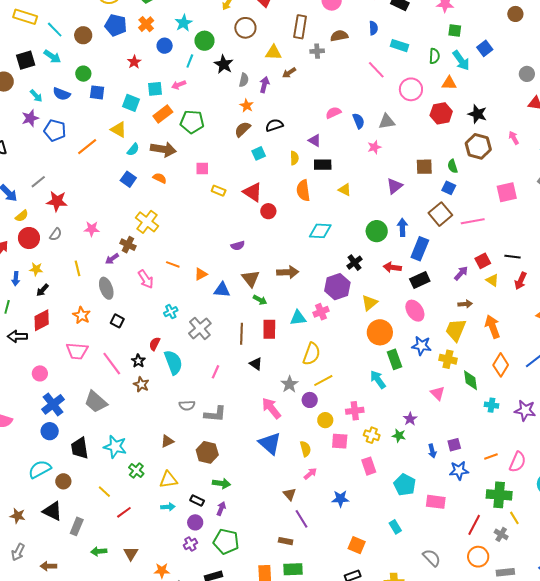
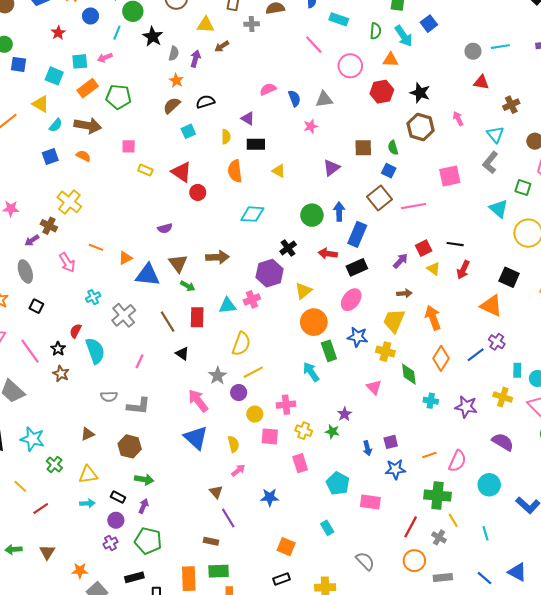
blue square: (128, 179) -> (50, 157), turned 35
blue triangle: (222, 290) -> (148, 275), size x1.4
pink ellipse: (415, 311) -> (351, 300), turned 70
brown line: (242, 334) -> (168, 322), turned -35

